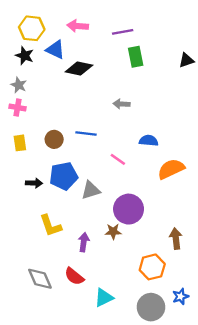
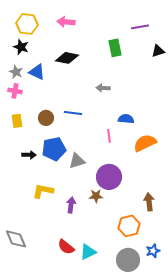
purple line: (123, 32) -> (140, 27), moved
blue triangle: (55, 50) -> (37, 72), moved
pink line: (118, 159) -> (109, 136), moved, turned 48
yellow L-shape: (51, 226) -> (43, 191), turned 120
red semicircle: (74, 276) -> (66, 247), moved
gray diamond: (40, 279) -> (16, 239), moved

